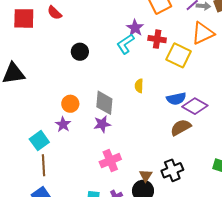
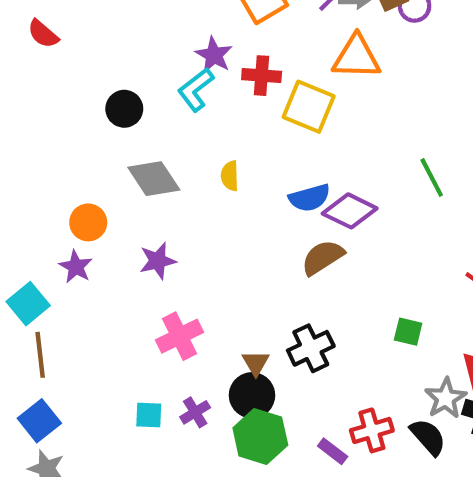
orange triangle: (203, 33) -> (356, 57), turned 30
black circle: (80, 52) -> (124, 109), moved
gray diamond: (104, 103) -> (154, 179), moved, turned -35

